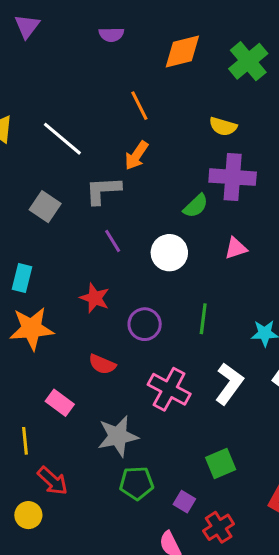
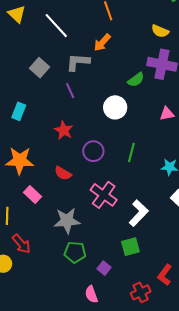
purple line: (113, 241) -> (70, 91), moved
pink triangle: (236, 248) -> (167, 114), moved
orange star: (32, 329) -> (20, 161), moved
white L-shape: (229, 384) -> (139, 213), moved
red cross: (219, 527) -> (141, 292), moved

